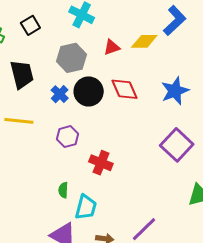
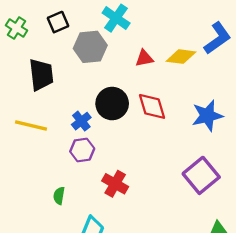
gray hexagon: (72, 58) -> (90, 47), moved
blue cross: (60, 94) -> (81, 121), moved
green semicircle: (63, 190) -> (59, 196), moved

